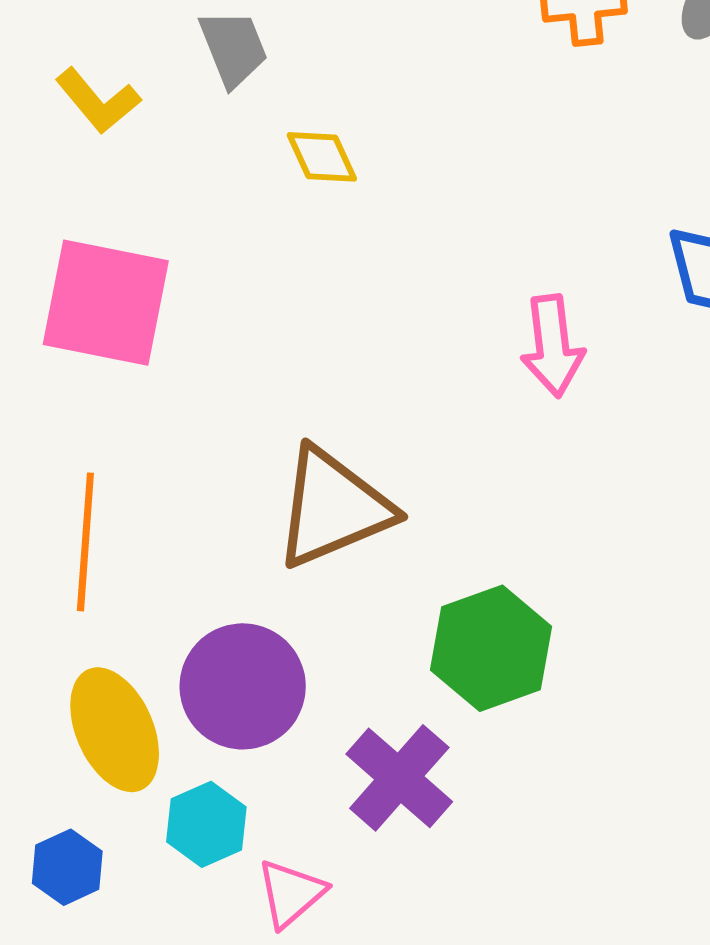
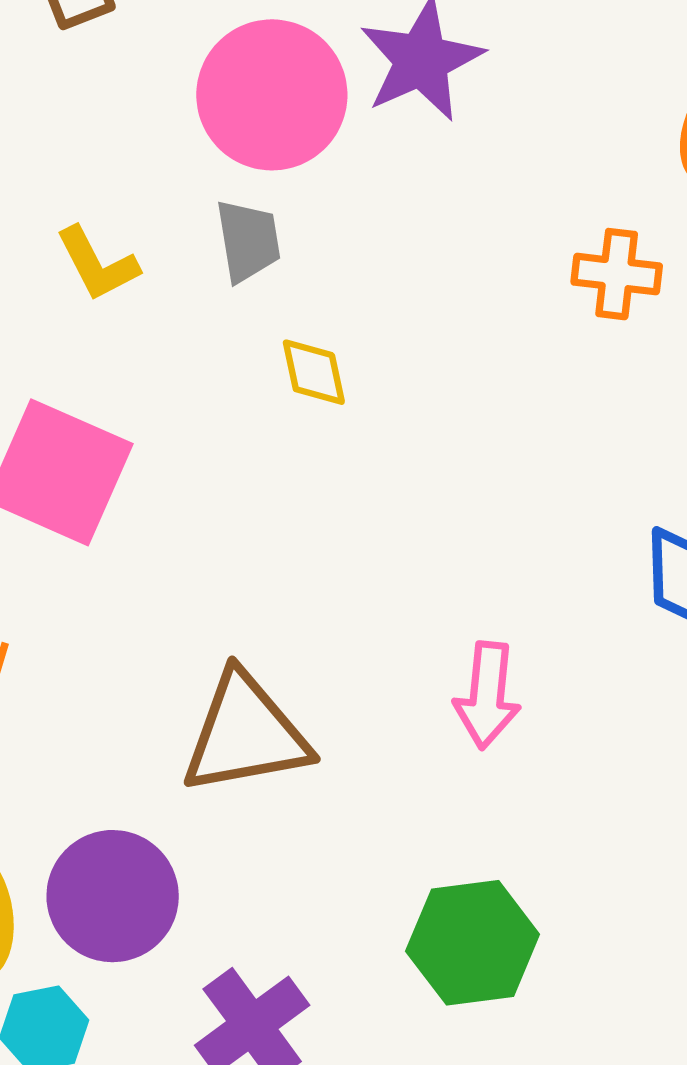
pink arrow: (552, 346) -> (487, 695), moved
green hexagon: (491, 648) -> (473, 943), moved

